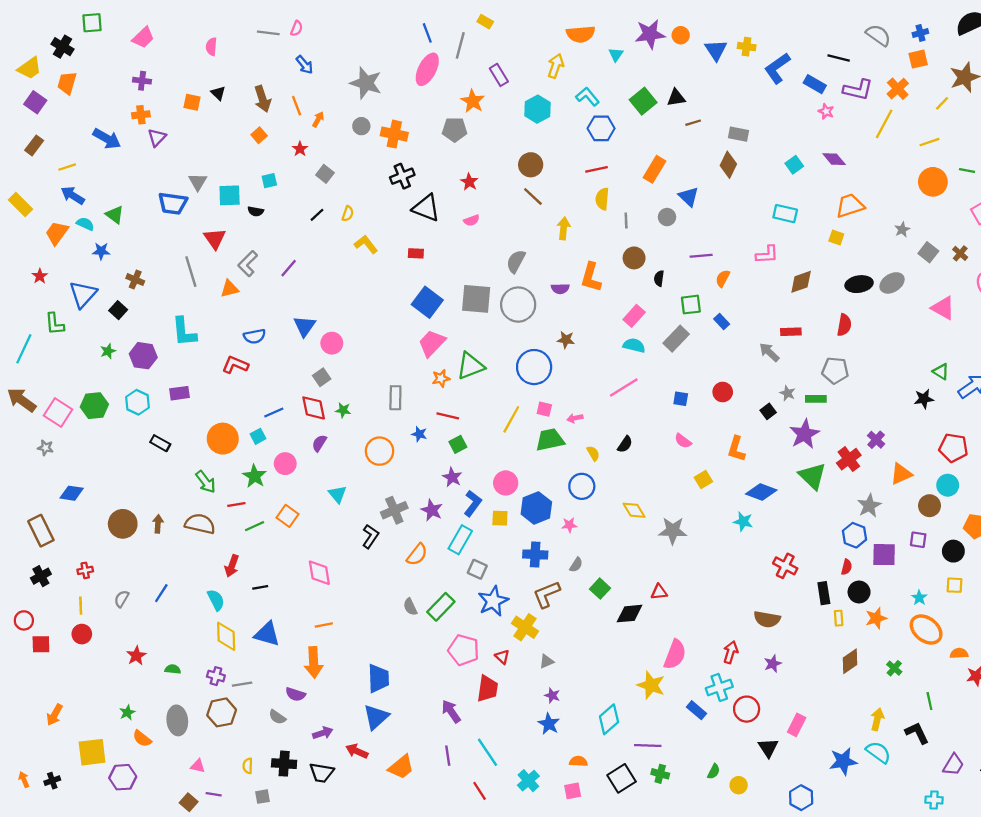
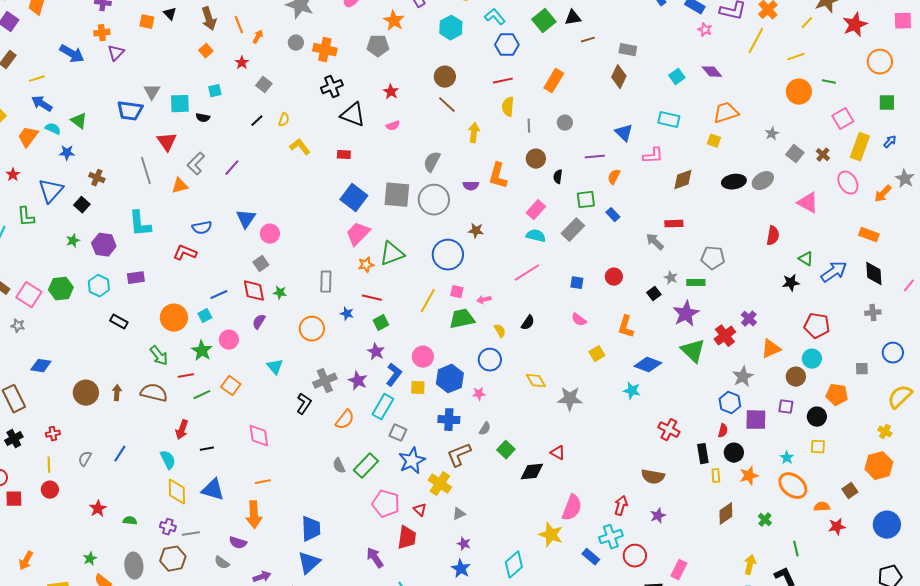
blue triangle: (689, 197) -> (624, 133), moved
red semicircle: (844, 325) -> (773, 236), moved
red triangle: (659, 592) -> (558, 453), turned 35

